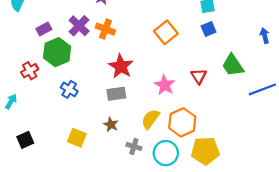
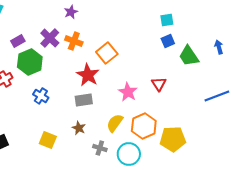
orange square: (166, 32) -> (107, 53), moved
green trapezoid: (233, 65) -> (189, 56), moved
yellow pentagon: (205, 151) -> (173, 139), moved

